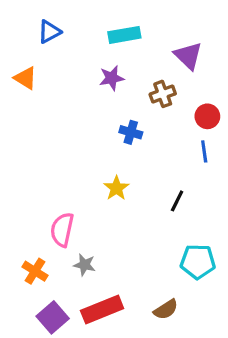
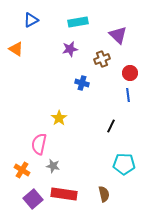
yellow star: (116, 188) -> (59, 118), moved
red rectangle: (102, 309) -> (64, 194), turned 30
brown semicircle: (166, 309) -> (104, 194), turned -70

